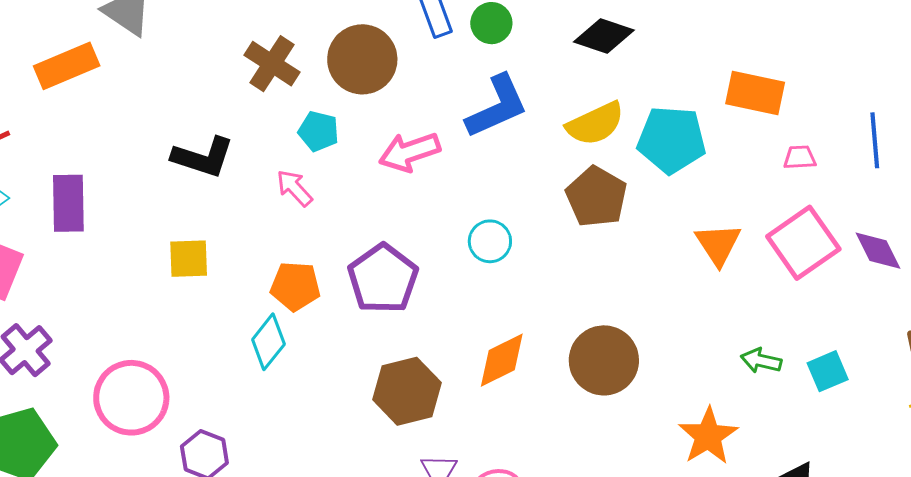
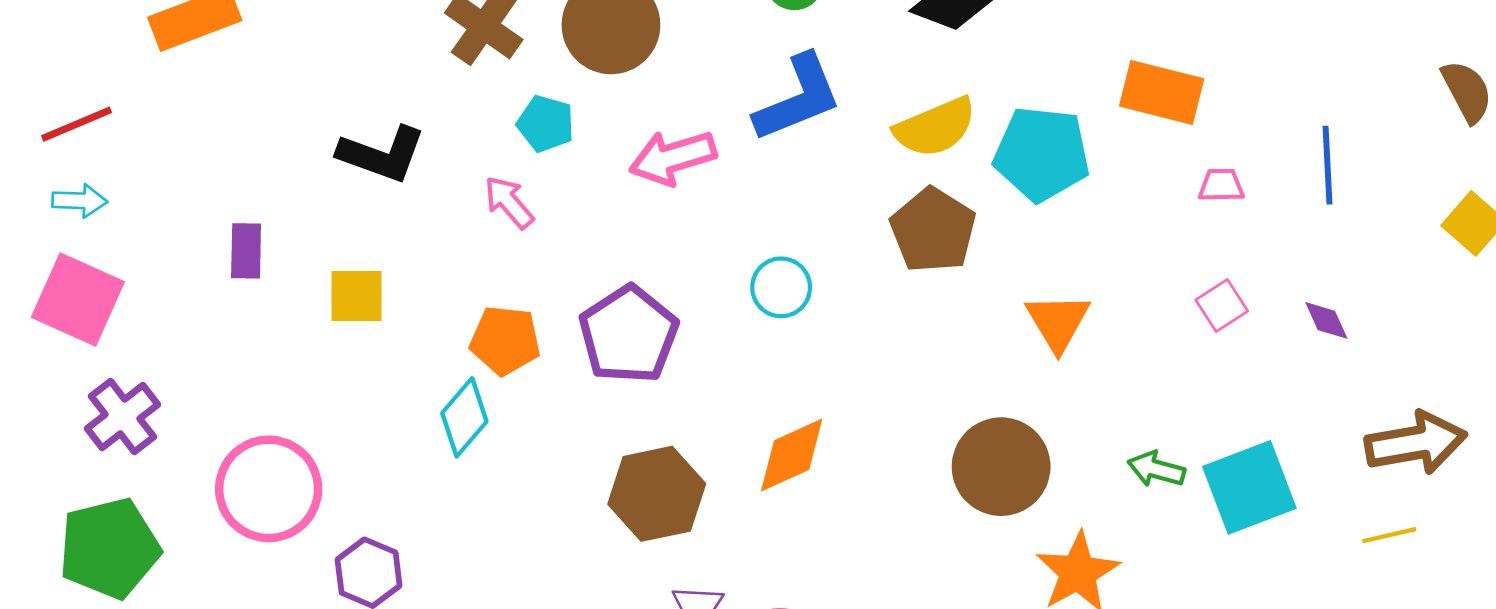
purple rectangle: (68, 203) -> (246, 251), moved, size x0.7
pink square: (803, 243) -> (1222, 305), size x0.5
orange triangle: (718, 244) -> (1058, 322), moved
purple diamond: (878, 251) -> (1326, 320), size x0.7
brown circle: (604, 360) -> (1001, 467), moved
cyan square: (828, 371) -> (1249, 487), size x1.6

